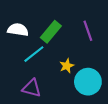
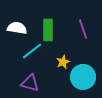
green rectangle: (51, 32) -> (48, 30), turned -40

